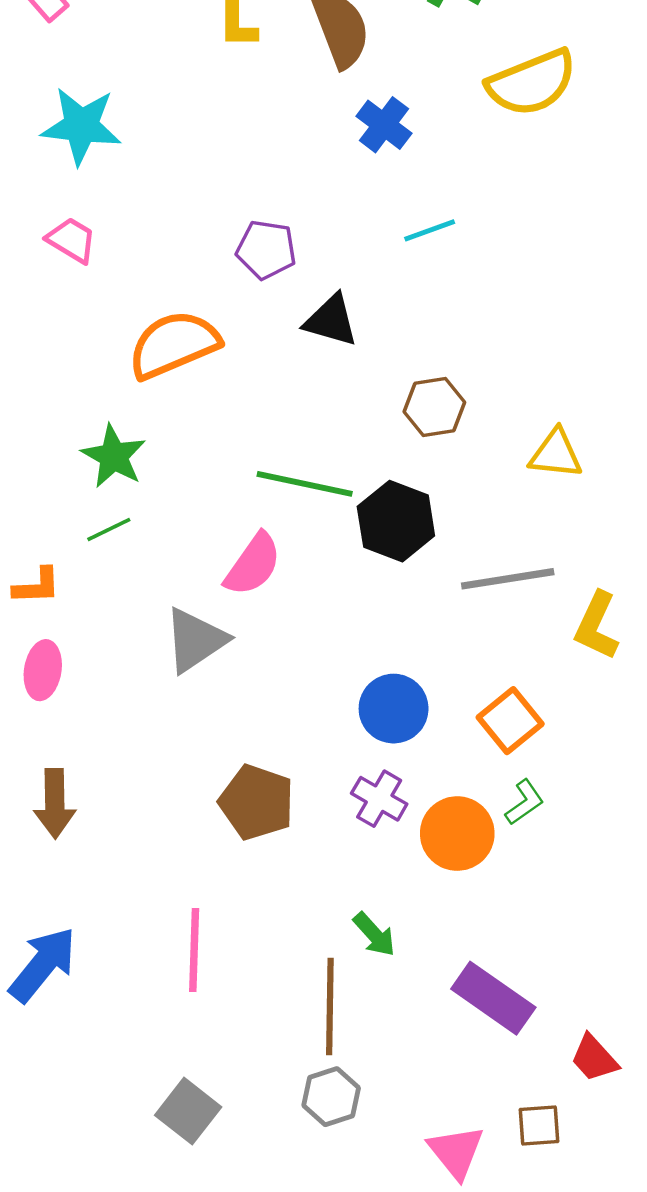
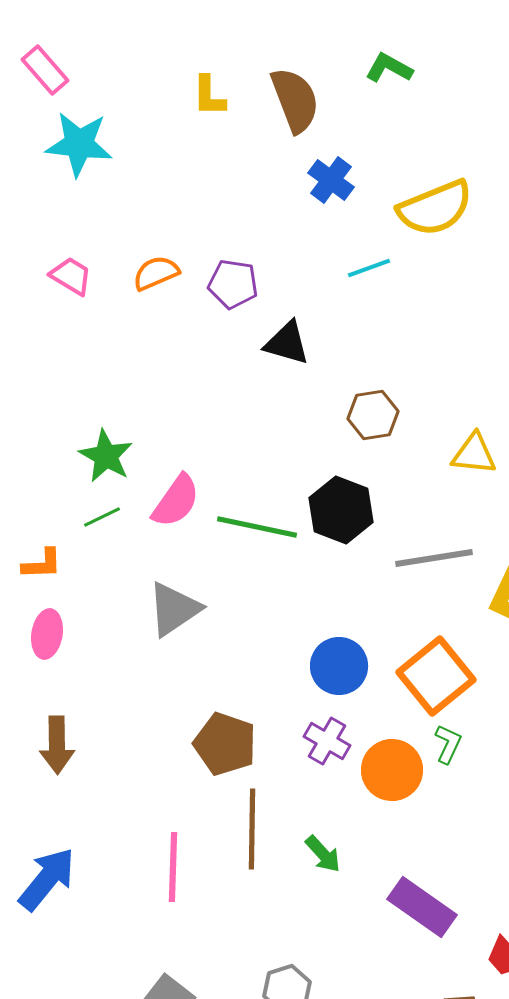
yellow semicircle: (532, 83) -> (435, 208), moved
cyan star: (81, 126) -> (79, 144), moved
orange semicircle: (174, 345) -> (156, 273), moved, size x0.6
green line: (305, 484) -> (257, 527), moved
pink semicircle: (253, 564) -> (176, 501), moved
orange square: (510, 721) -> (436, 676), size x1.4
green L-shape: (525, 802) -> (448, 744), turned -30
brown line: (330, 1007) -> (252, 829), moved

